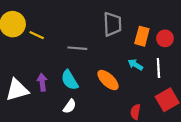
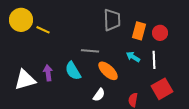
gray line: (77, 48) -> (90, 51), moved
white semicircle: (70, 106) -> (99, 95), moved

